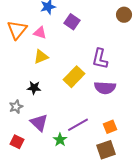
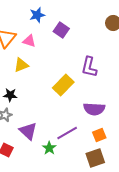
yellow triangle: (41, 57) -> (21, 65), moved
black star: (34, 88) -> (10, 95), moved
purple semicircle: (105, 88) -> (94, 109), moved

